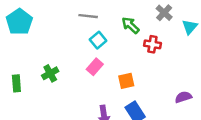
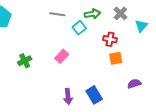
green arrow: (130, 25) -> (92, 14), moved, turned 126
cyan square: (98, 40) -> (79, 28), moved
orange square: (126, 81) -> (116, 58), moved

